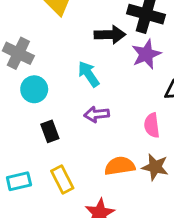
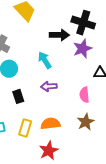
orange semicircle: (120, 166) -> (50, 124), moved
brown star: (155, 167) -> (86, 122), turned 30
yellow rectangle: (62, 180) -> (25, 128), turned 42

